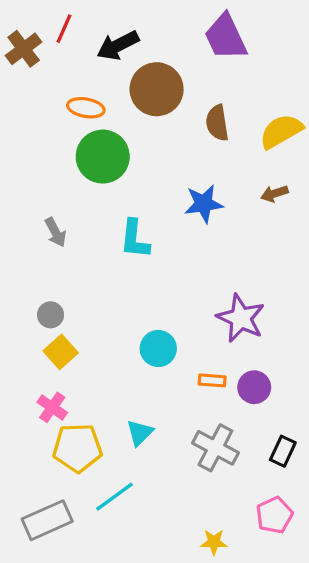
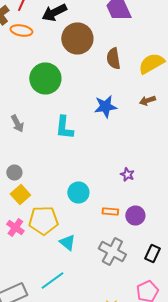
orange ellipse: (86, 108) -> (21, 30), moved
purple star: (241, 318) -> (127, 174), size x0.5
cyan triangle: (140, 433) -> (67, 242), turned -36
yellow pentagon: (77, 448) -> (43, 220), moved

